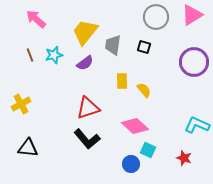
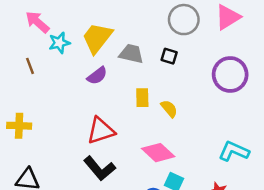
gray trapezoid: (113, 45) -> (131, 54), turned 95
cyan star: (54, 55) -> (59, 43), moved
yellow cross: (21, 104) -> (19, 126), turned 30

